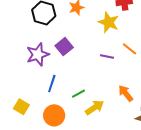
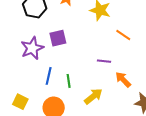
purple square: (64, 47) -> (58, 38), turned 30
purple line: (107, 56) -> (104, 61), moved
green line: (79, 94) -> (69, 81), moved, turned -64

